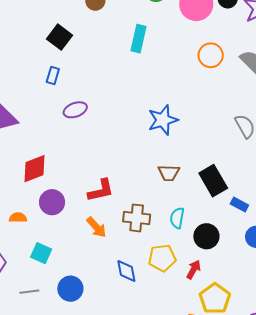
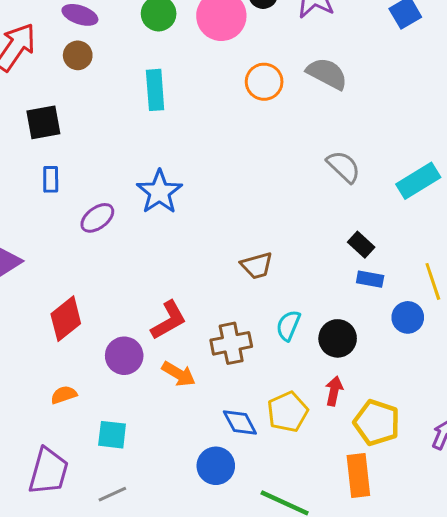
black square: (60, 37) -> (43, 122), turned -30
blue star: (163, 120) -> (159, 192), moved
black rectangle: (213, 181) -> (361, 245), moved, size x0.6
purple circle: (52, 202) -> (124, 356), moved
cyan semicircle: (177, 218) -> (288, 325), turned 30
yellow pentagon: (162, 258) -> (288, 412), moved
blue circle: (70, 289) -> (216, 466), moved

